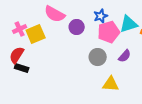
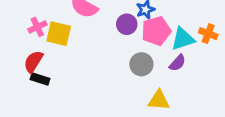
cyan triangle: (129, 24) -> (183, 39), moved
purple circle: (77, 27) -> (127, 24), moved
yellow square: (36, 34) -> (59, 34), turned 36

